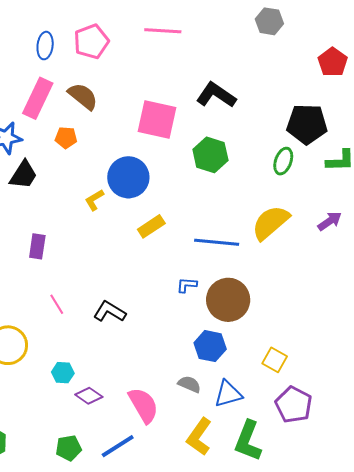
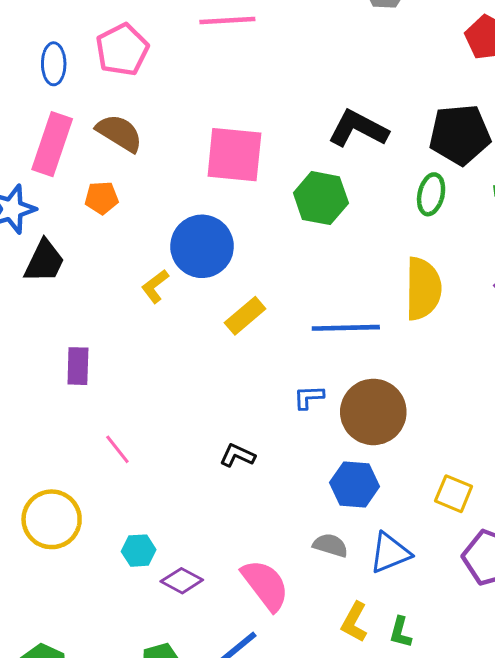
black L-shape: (216, 95) -> (358, 129), moved
yellow semicircle: (271, 223) -> (423, 289), turned 138
black L-shape: (110, 312) -> (237, 455), moved, size x0.7
yellow L-shape: (199, 437) -> (354, 622), size x0.7
green L-shape: (248, 441) -> (400, 632), moved, size x0.5

